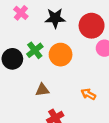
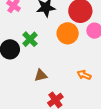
orange circle: (61, 55) -> (68, 33), moved

